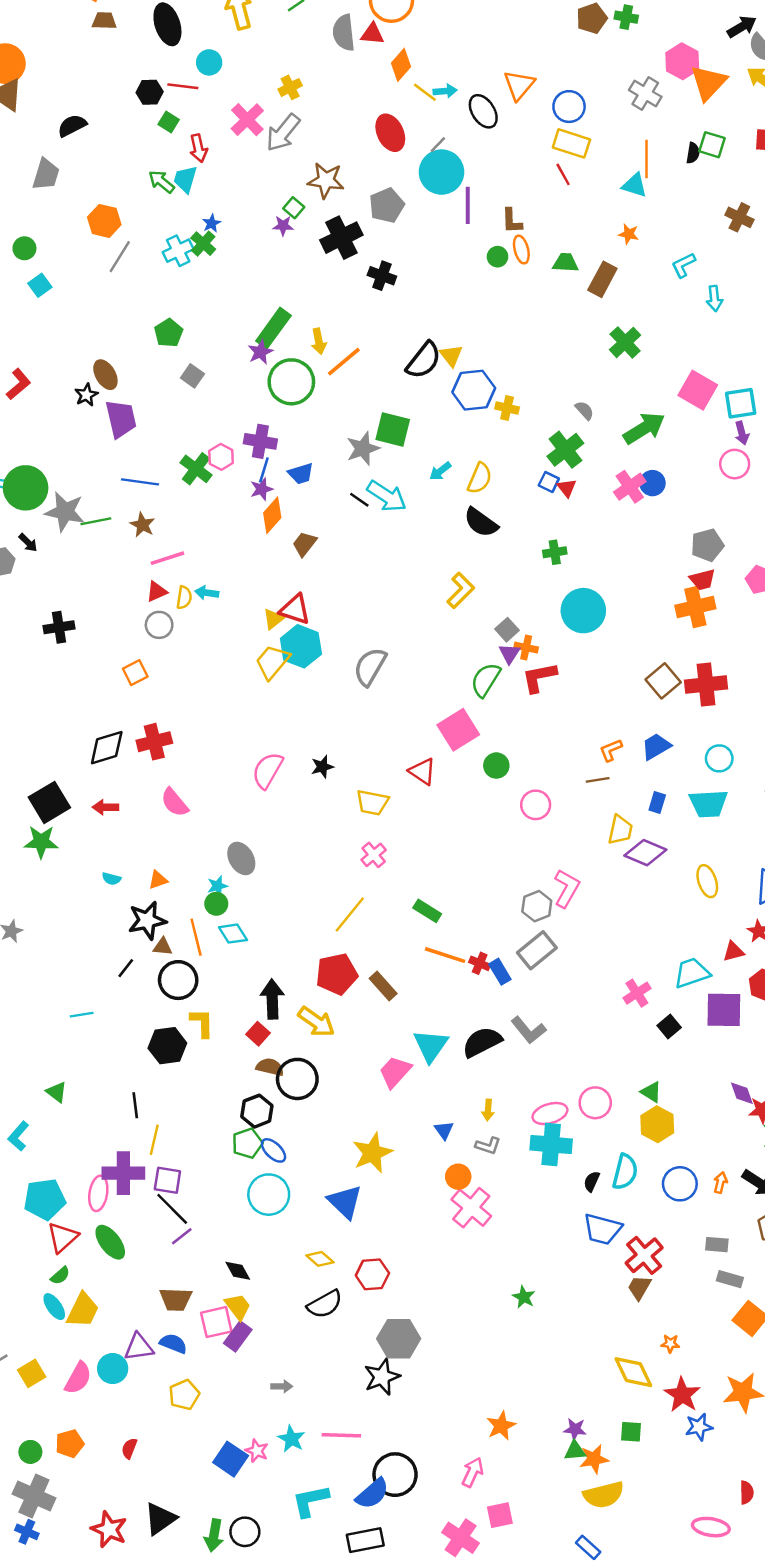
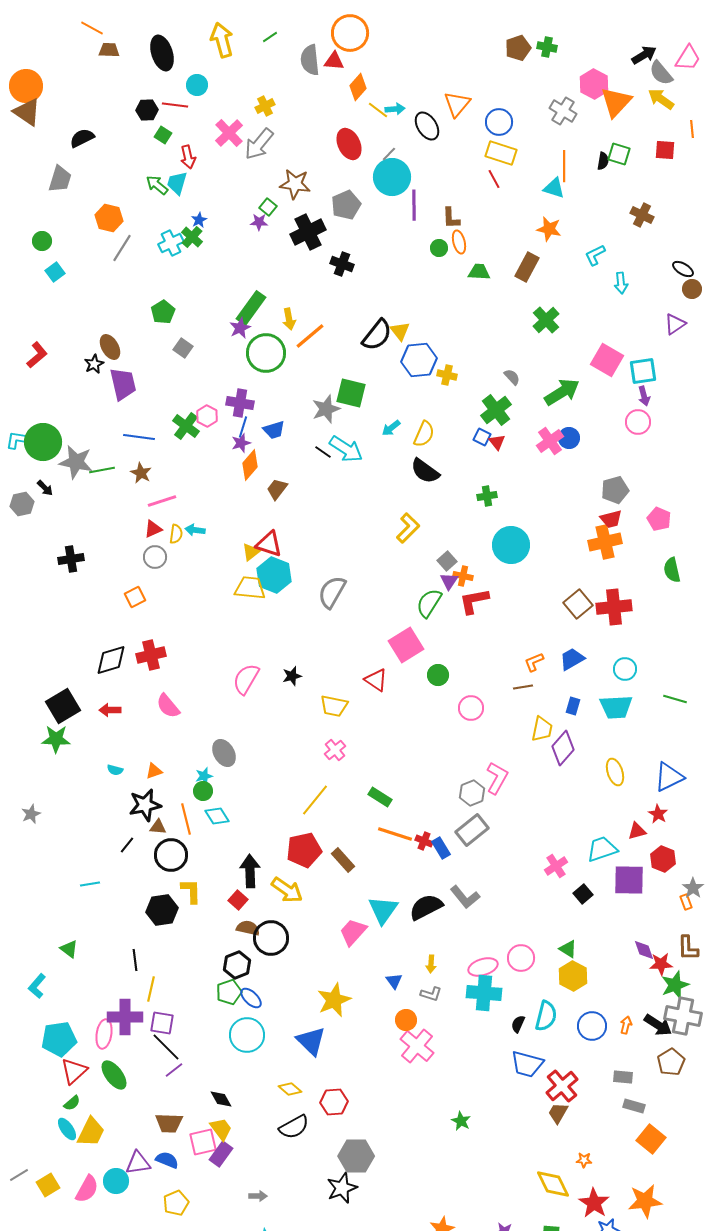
orange star: (629, 234) -> (549, 229), size x1.4
green trapezoid: (565, 263) -> (479, 272), moved
yellow trapezoid: (272, 662) -> (250, 588), turned 56
purple diamond: (645, 853) -> (563, 748), turned -72

